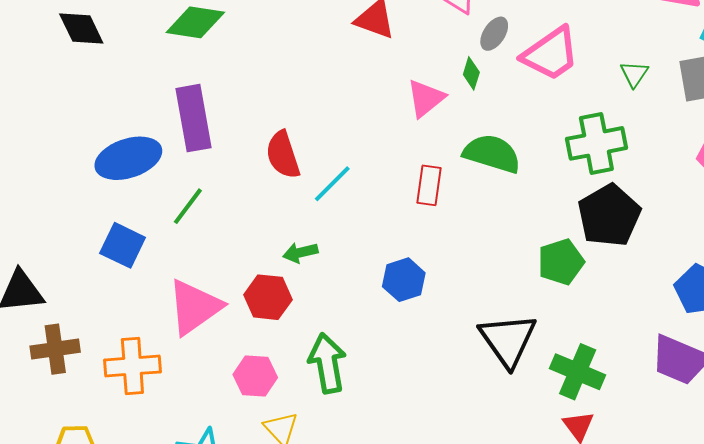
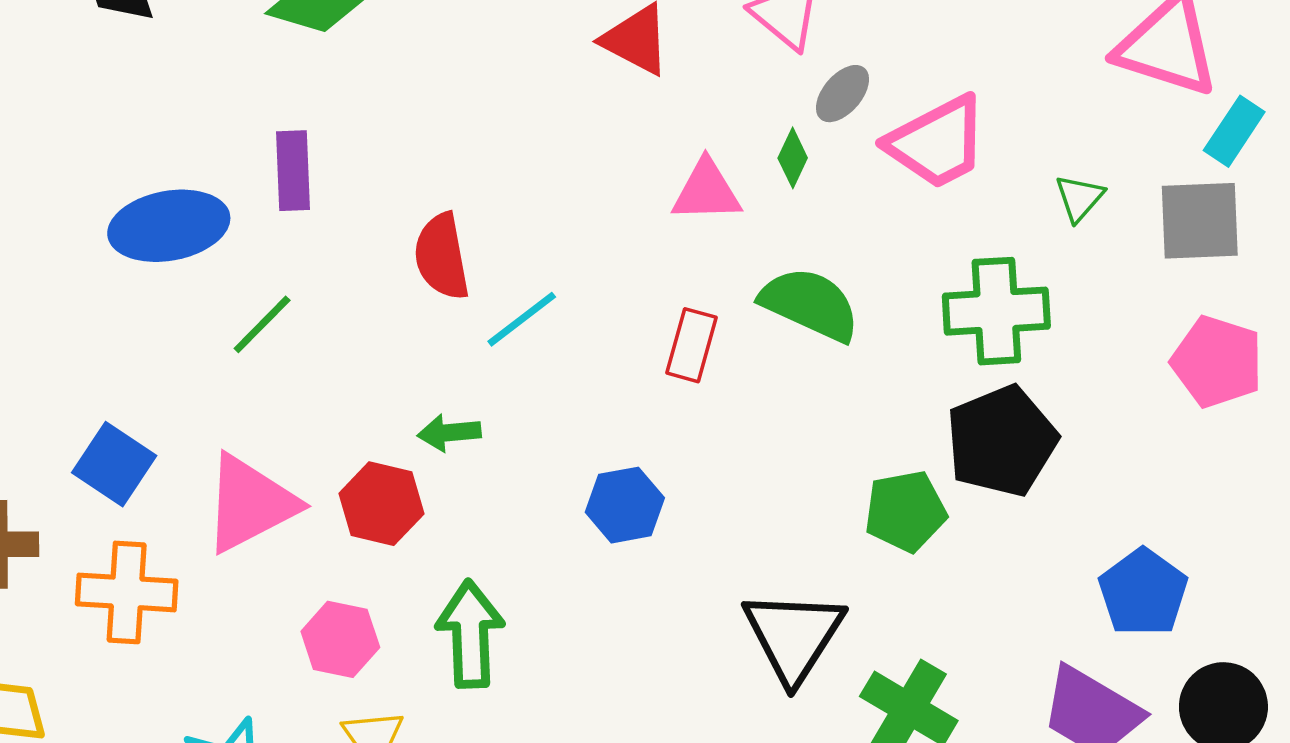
pink triangle: (426, 98) -> (706, 191), turned 30
purple rectangle: (193, 118) -> (293, 171), size x0.7
blue square: (123, 245) -> (114, 464), moved

